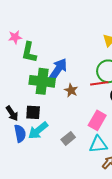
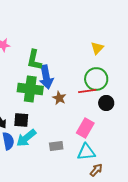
green L-shape: (29, 52) -> (34, 60), moved
blue arrow: (58, 69) -> (46, 77), turned 135
gray rectangle: (68, 138) -> (56, 146), turned 32

